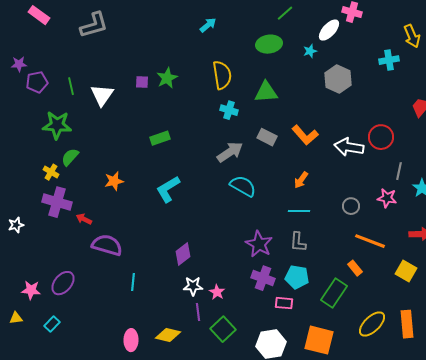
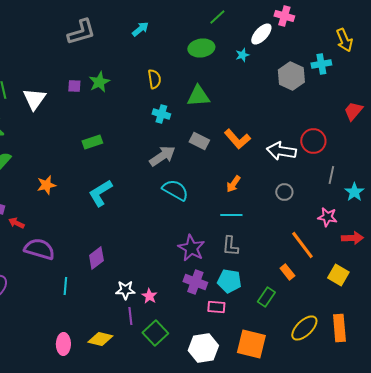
gray L-shape: (94, 25) -> (81, 32), moved
yellow semicircle: (222, 75) -> (154, 79), size x0.7
gray hexagon: (338, 79) -> (291, 76), moved
pink star: (387, 198) -> (327, 217), moved
gray circle: (351, 206) -> (284, 192), moved
orange line: (370, 241) -> (302, 245), turned 32
purple diamond: (183, 254) -> (96, 258), moved
green rectangle: (334, 293) -> (266, 297), size x0.7

